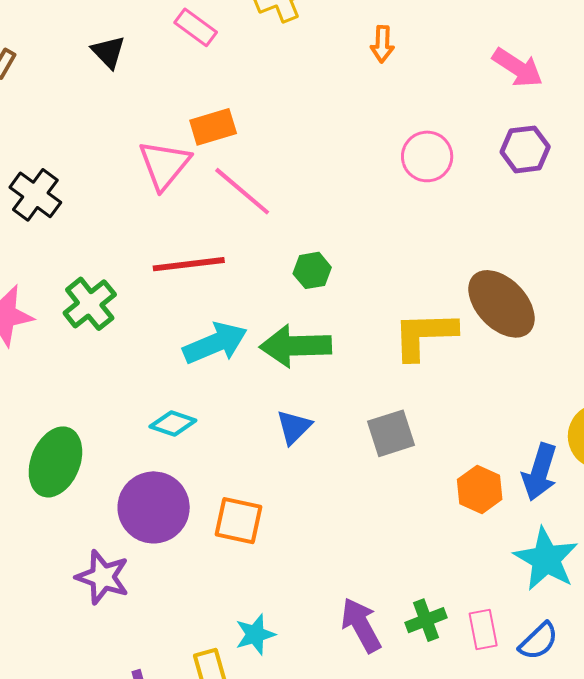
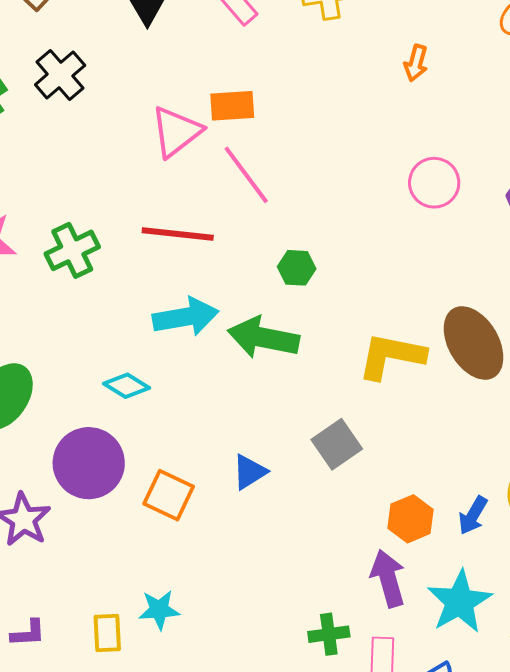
black cross: (35, 195) -> (60, 75), moved
blue triangle: (294, 427) -> (249, 472), moved
gray square: (391, 433) -> (337, 444), turned -30
blue arrow: (540, 472) -> (473, 515), size x0.7
purple arrow: (361, 625) -> (388, 578), moved

